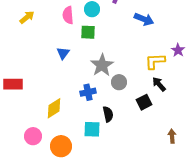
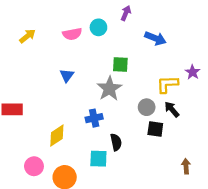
pink semicircle: (68, 15) -> (72, 34), turned -96
green square: (88, 32) -> (120, 65), moved
gray circle: (119, 82) -> (147, 107), moved
black square: (144, 102) -> (155, 129), turned 35

